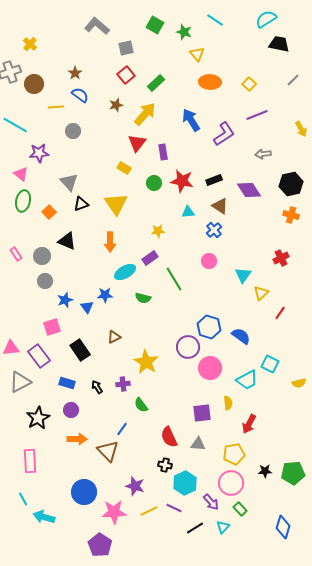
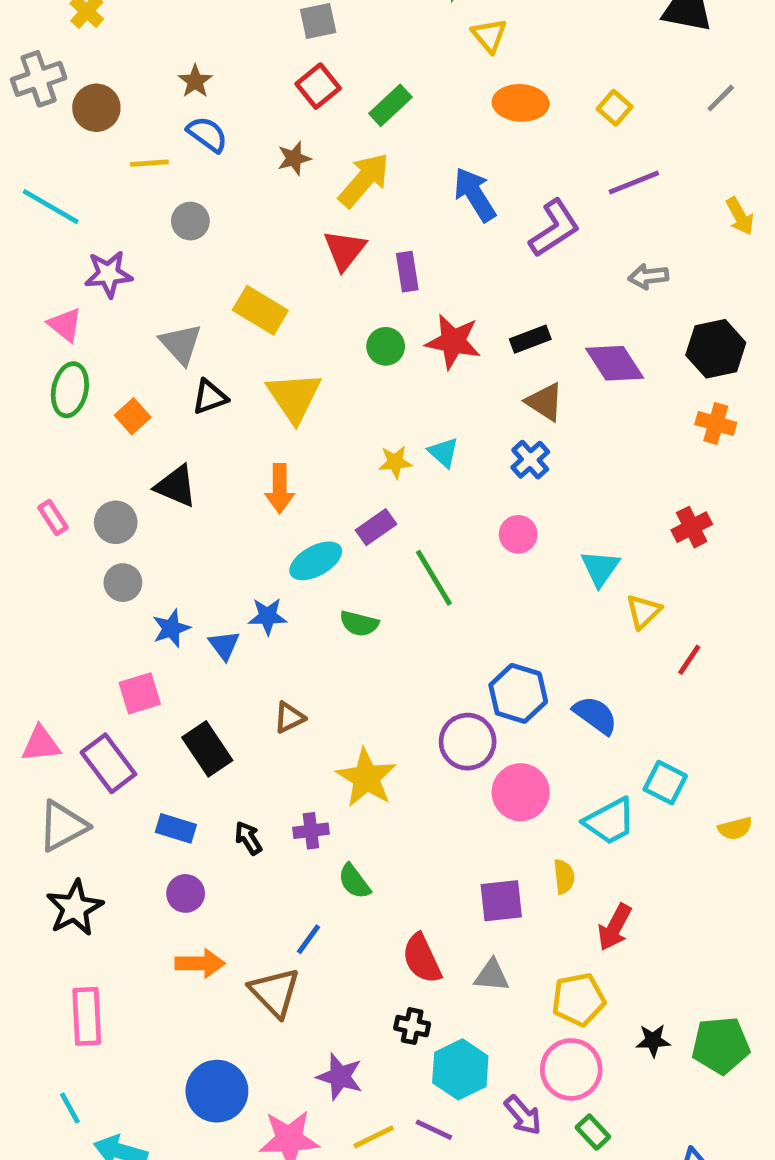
yellow rectangle: (124, 168) -> (260, 310), moved, size x1.5
cyan triangle: (188, 212) -> (443, 452), moved, turned 48
black star: (38, 418) -> (75, 908), moved

